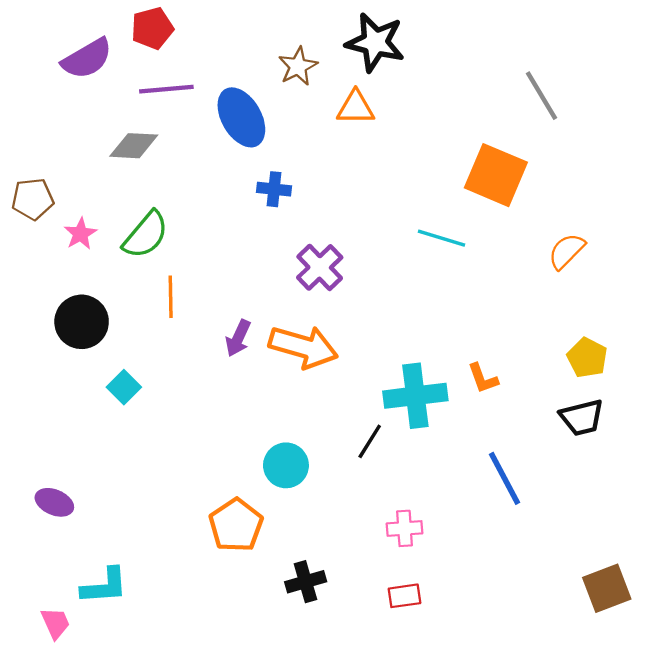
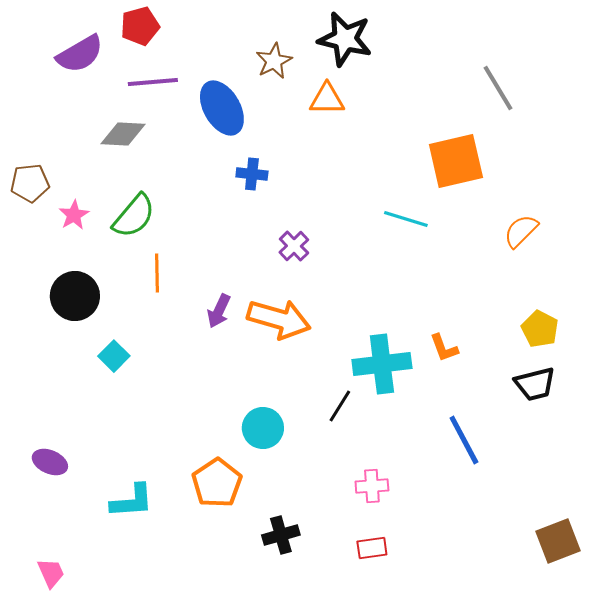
orange square: (496, 175) -> (456, 161), turned -36
purple cross: (320, 267) -> (294, 246), size x0.7
cyan L-shape: (104, 586) -> (132, 501), moved

